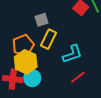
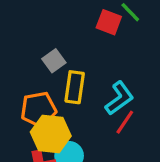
orange pentagon: (23, 45) -> (39, 109), turned 30
red line: (78, 77) -> (125, 122), moved

